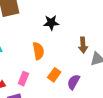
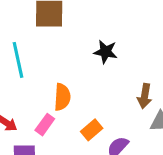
orange semicircle: (38, 51) -> (62, 97), moved

